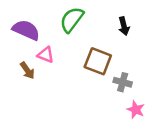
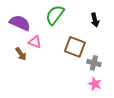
pink star: (136, 110) -> (95, 84), moved

